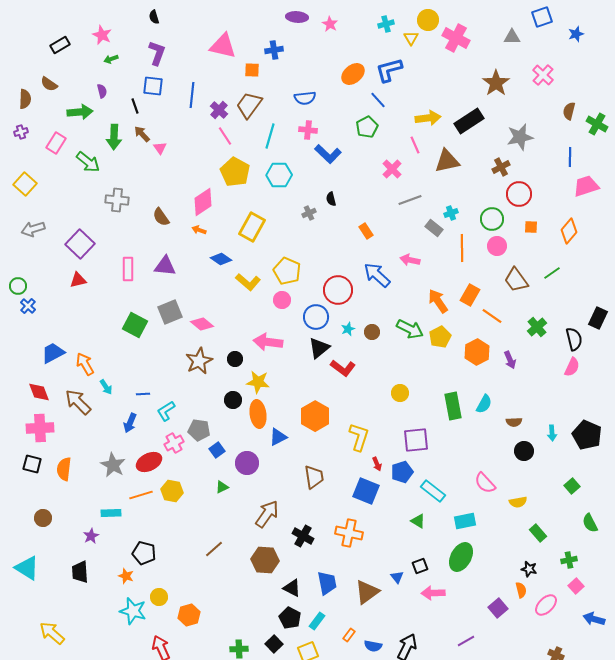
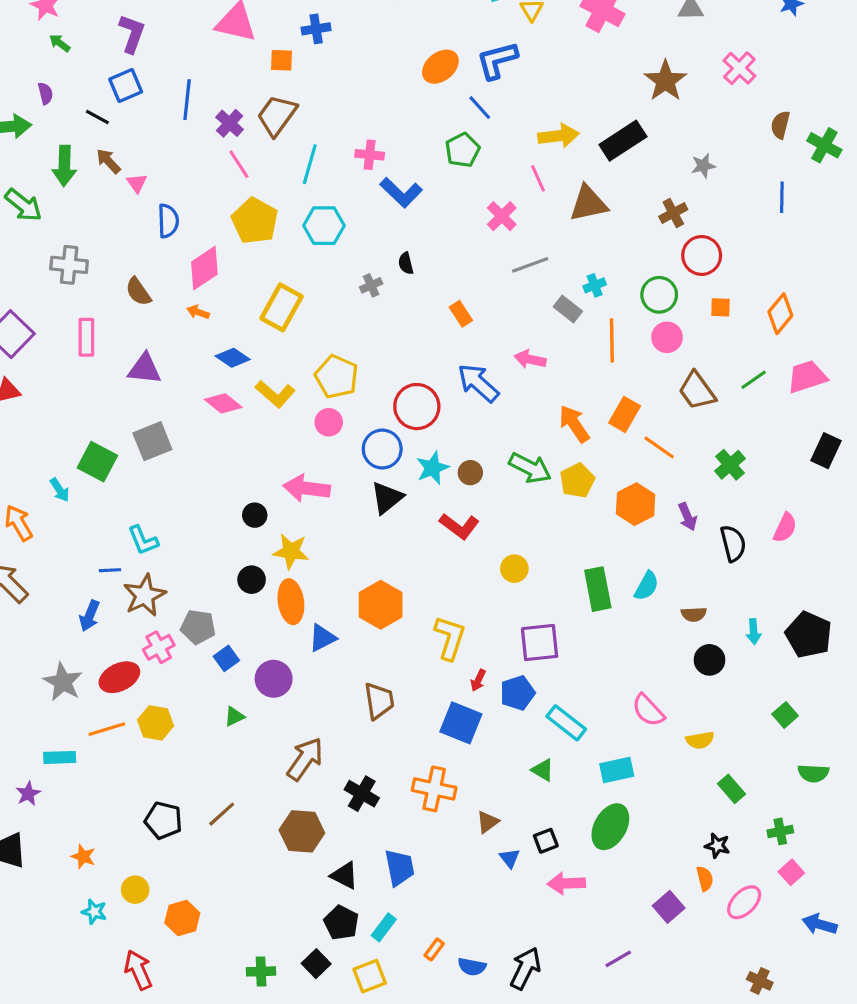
green arrow: (111, 59) -> (60, 43), turned 56
blue square: (153, 86) -> (126, 86), turned -30
blue semicircle: (305, 98) -> (168, 221), moved, turned -85
black line: (135, 106) -> (97, 117), turned -42
gray star: (520, 137) -> (703, 166), size x0.6
pink trapezoid: (586, 186) -> (807, 377), moved
pink rectangle: (128, 269) -> (86, 337), moved
pink diamond: (202, 324) -> (223, 403), moved
cyan star: (348, 329) -> (433, 468), size x1.5
black semicircle: (574, 339) -> (733, 543), moved
brown star: (199, 361) -> (145, 595), moved
red L-shape: (343, 368) -> (459, 526), moved
cyan arrow: (106, 387) -> (60, 490), moved
cyan L-shape: (166, 411) -> (143, 540), moved, turned -80
red arrow: (377, 464) -> (478, 680), turned 48
green semicircle: (590, 523) -> (813, 773), turned -60
black pentagon: (144, 553) -> (163, 820), moved
brown triangle: (367, 592) -> (488, 822), moved, size x0.6
cyan star: (133, 611) -> (94, 912), size x0.6

